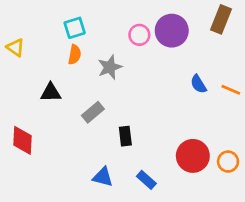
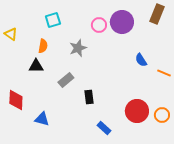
orange semicircle: (75, 55) -> (43, 46), moved
orange line: (231, 90) -> (164, 73), moved
blue triangle: (103, 177) -> (42, 119), moved

